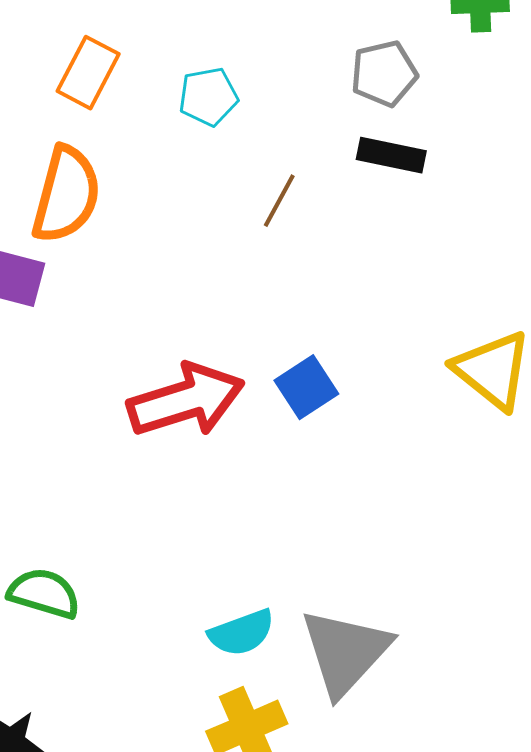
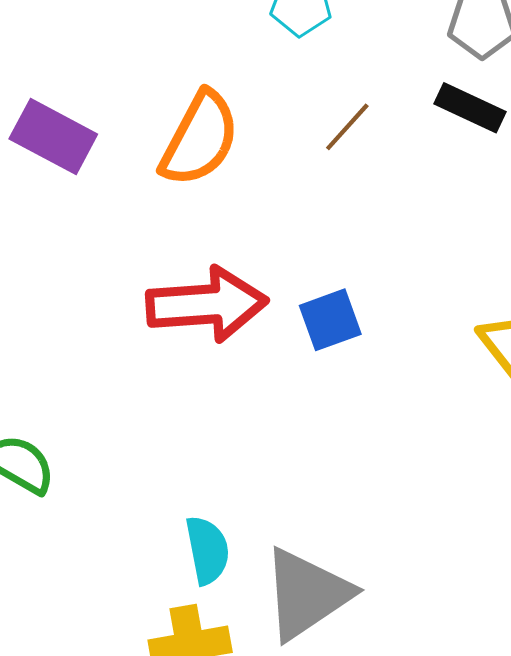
orange semicircle: (66, 195) -> (200, 139), moved
cyan semicircle: (242, 633) -> (207, 550), turned -94

